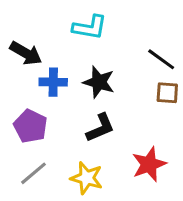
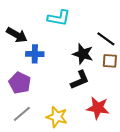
black star: (99, 82) -> (83, 54), moved
black L-shape: (100, 128) -> (80, 80), moved
red star: (149, 164) -> (98, 108), turned 30

